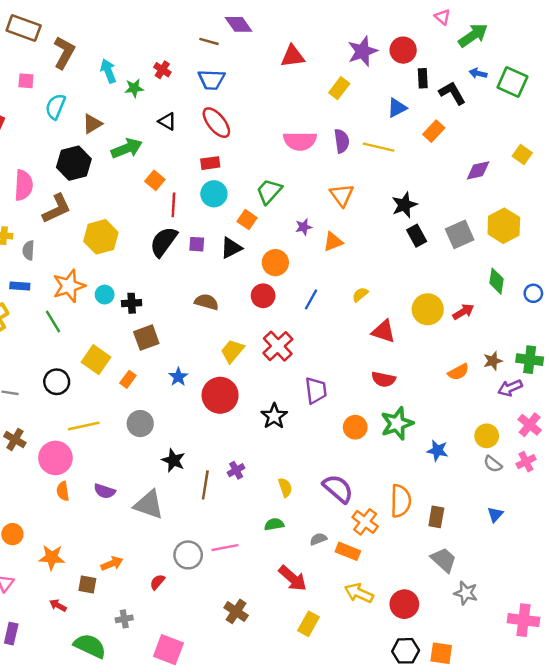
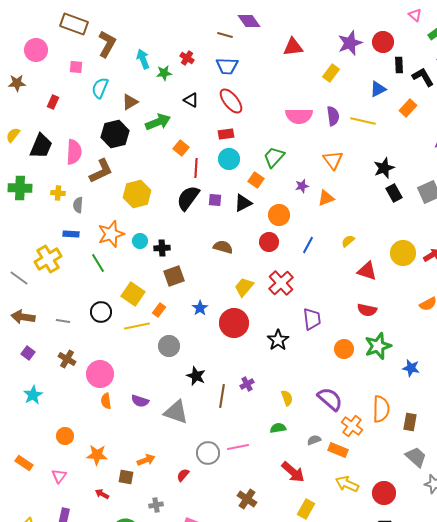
yellow line: (84, 426) -> (137, 326), moved

